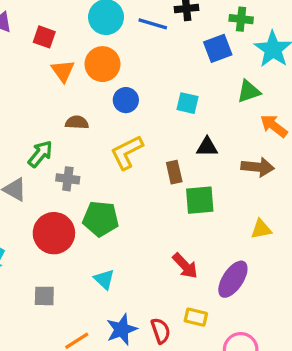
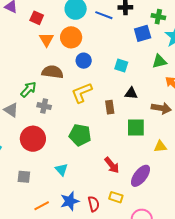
brown semicircle: (77, 122) -> (53, 72), size x1.5
green square: (200, 200) -> (136, 127), moved
green pentagon: (101, 219) -> (80, 135), moved

